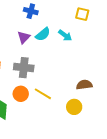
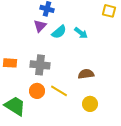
yellow square: (82, 14) -> (109, 11), moved
purple triangle: (24, 37) -> (40, 26), moved
brown semicircle: (84, 85) -> (86, 74), moved

